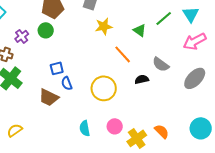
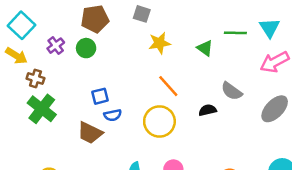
green line: (164, 18) -> (235, 33), turned 42
purple cross: (22, 36) -> (56, 46), moved
orange line: (123, 54) -> (168, 86), moved
blue semicircle: (67, 83) -> (113, 115), turned -80

